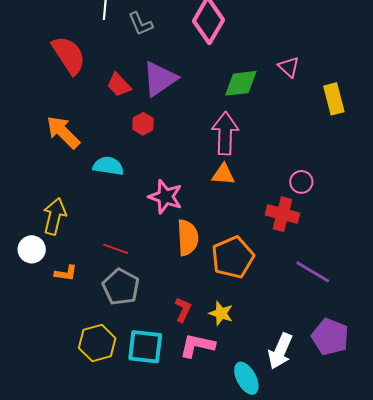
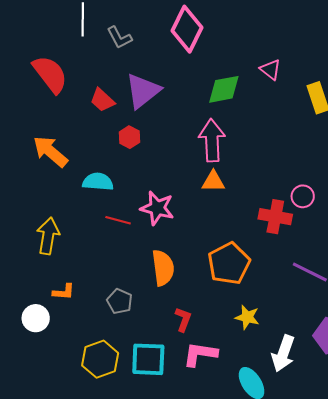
pink circle: (301, 182) -> (303, 196), moved
orange semicircle: (188, 238) -> (163, 268), moved
white circle: (32, 249) -> (36, 318), moved
red line: (116, 249) -> (118, 220), moved
gray pentagon: (121, 287) -> (120, 301), size x0.7
yellow star: (221, 313) -> (247, 317), moved

